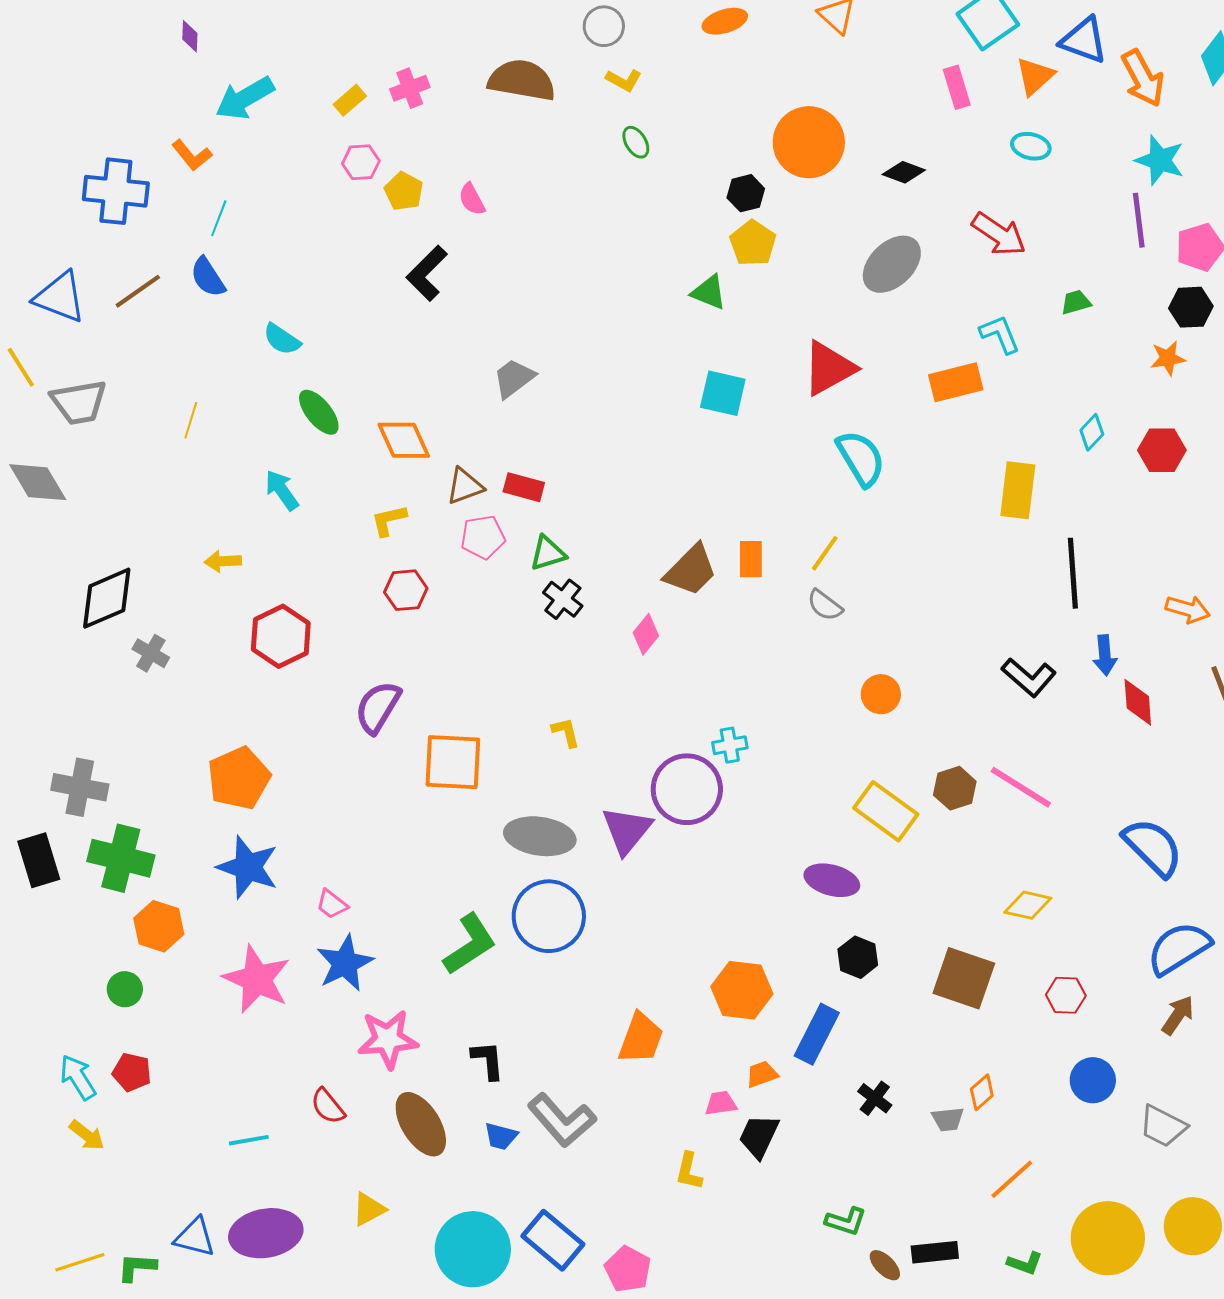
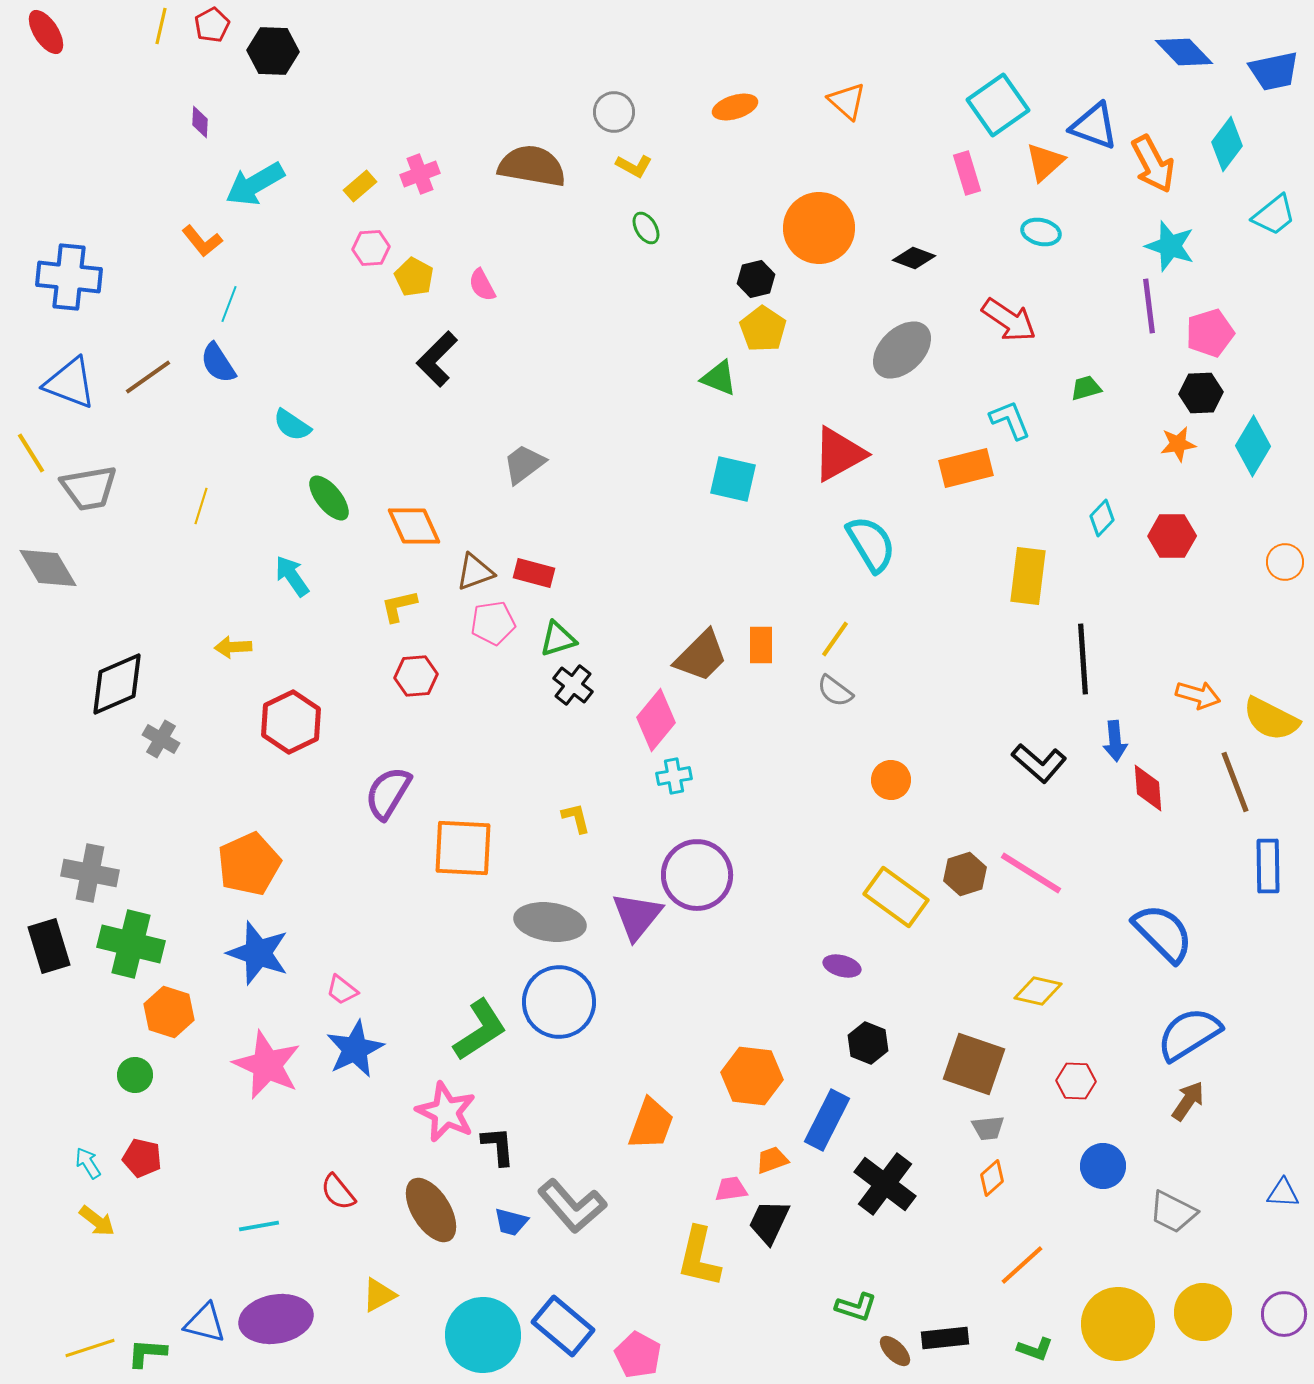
blue cross: (116, 191) -> (69, 277), moved
pink diamond: (646, 634) -> (656, 720), size x1.5
cyan cross: (730, 745) -> (674, 776), moved
purple ellipse: (832, 880) -> (842, 966), size x0.7
pink star: (388, 1039) -> (446, 1112), moved, turned 30
cyan arrow: (78, 1077) -> (88, 1163), size x0.7
black cross: (875, 1098) -> (885, 1184), size x1.8
gray trapezoid: (948, 1119) -> (988, 1128), moved
yellow L-shape: (689, 1171) -> (699, 1257), size x1.6

